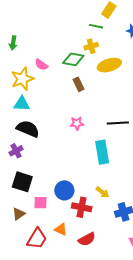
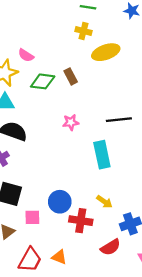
yellow cross: (91, 46) -> (83, 31), turned 32
green diamond: (73, 59) -> (43, 81), moved
orange triangle: (61, 229) -> (59, 257), moved
red semicircle: (87, 239) -> (110, 247), moved

